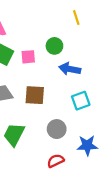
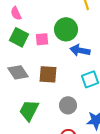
green circle: (54, 46) -> (66, 29), size x1.5

